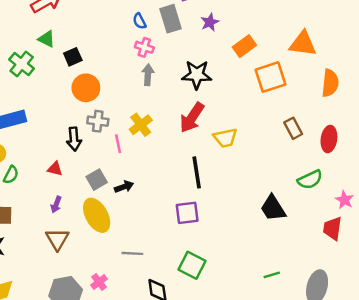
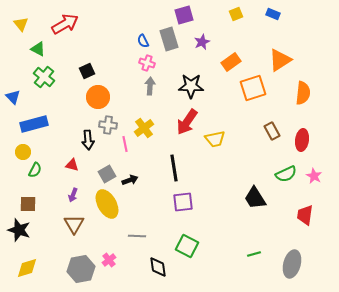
green triangle: (47, 39) -> (38, 49), moved
orange triangle: (303, 44) -> (280, 60), turned -40
black line: (197, 172) -> (174, 168), moved
pink star: (344, 200) -> (314, 176), moved

